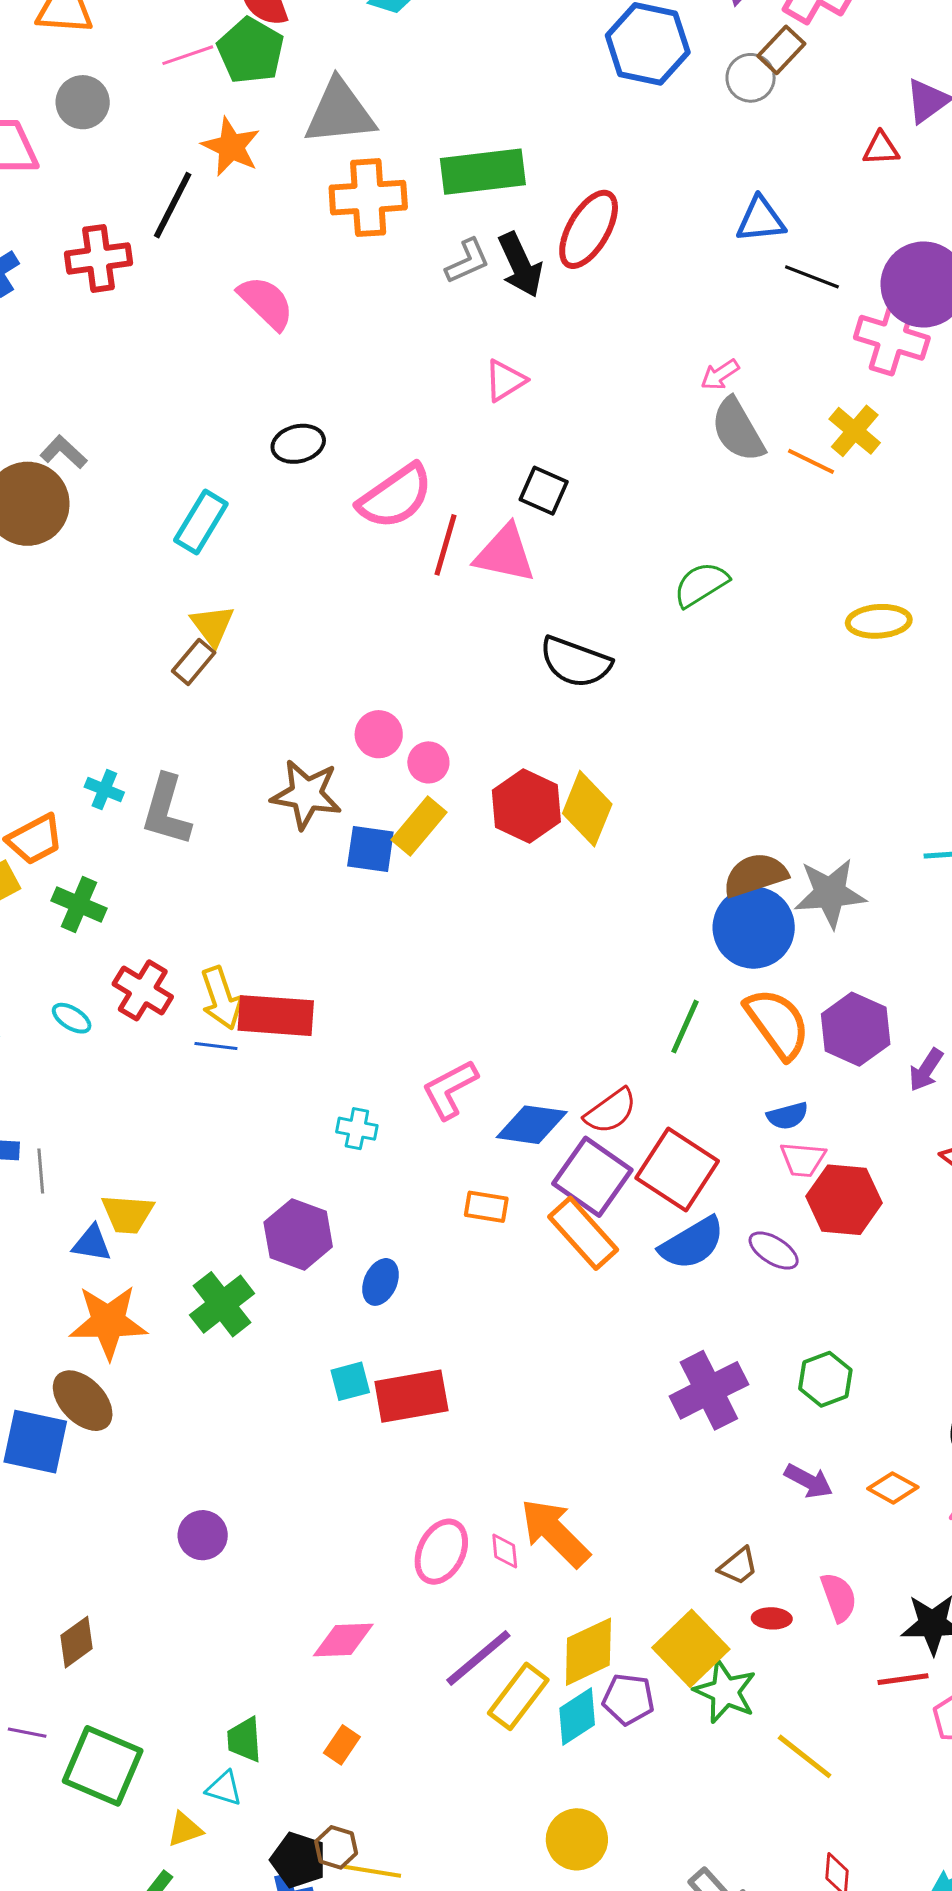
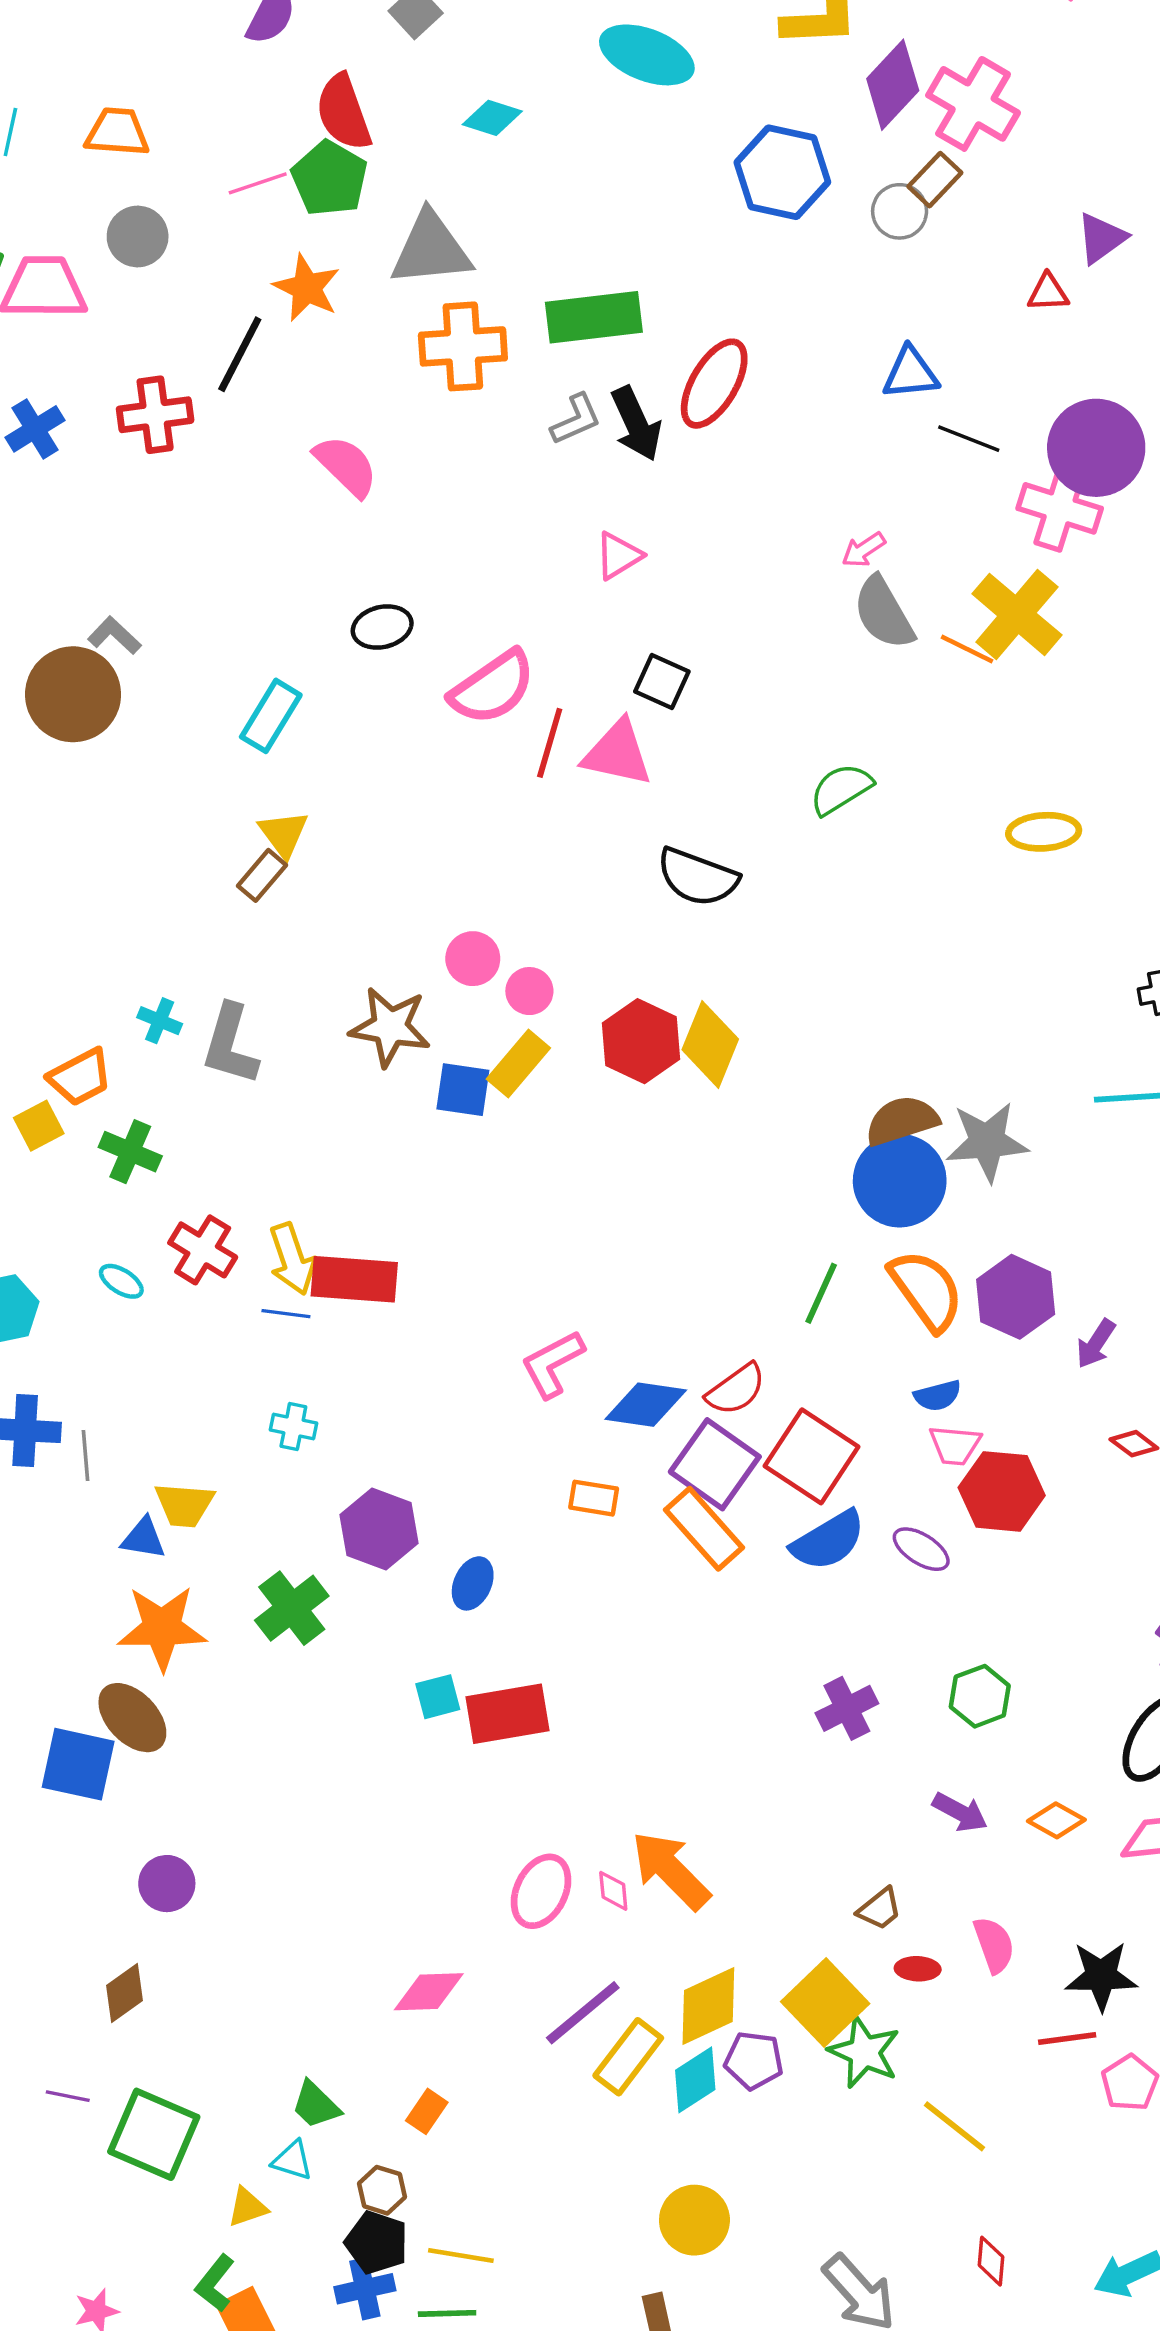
yellow cross: (855, 431) -> (1017, 614), size x1.5
cyan cross: (357, 1129) -> (293, 1426), moved
purple cross: (709, 1390) -> (847, 1708), size x0.7
purple circle: (203, 1535) -> (167, 1884), moved
green trapezoid: (245, 1740) -> (316, 2105), turned -42
brown hexagon: (336, 1847) -> (382, 2190), moved

